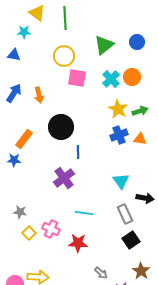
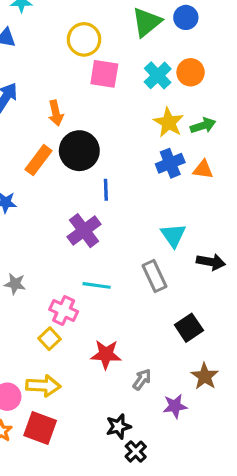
blue circle: (137, 42) -> (186, 17), moved
orange arrow: (39, 95) -> (56, 113), moved
orange rectangle: (24, 139) -> (39, 160), moved
cyan line: (84, 213) -> (97, 285), moved
gray rectangle: (125, 214) -> (155, 276), moved
yellow square: (29, 233) -> (50, 339), moved
red star: (78, 243) -> (106, 354), moved
gray arrow: (101, 273) -> (142, 379), turned -96

